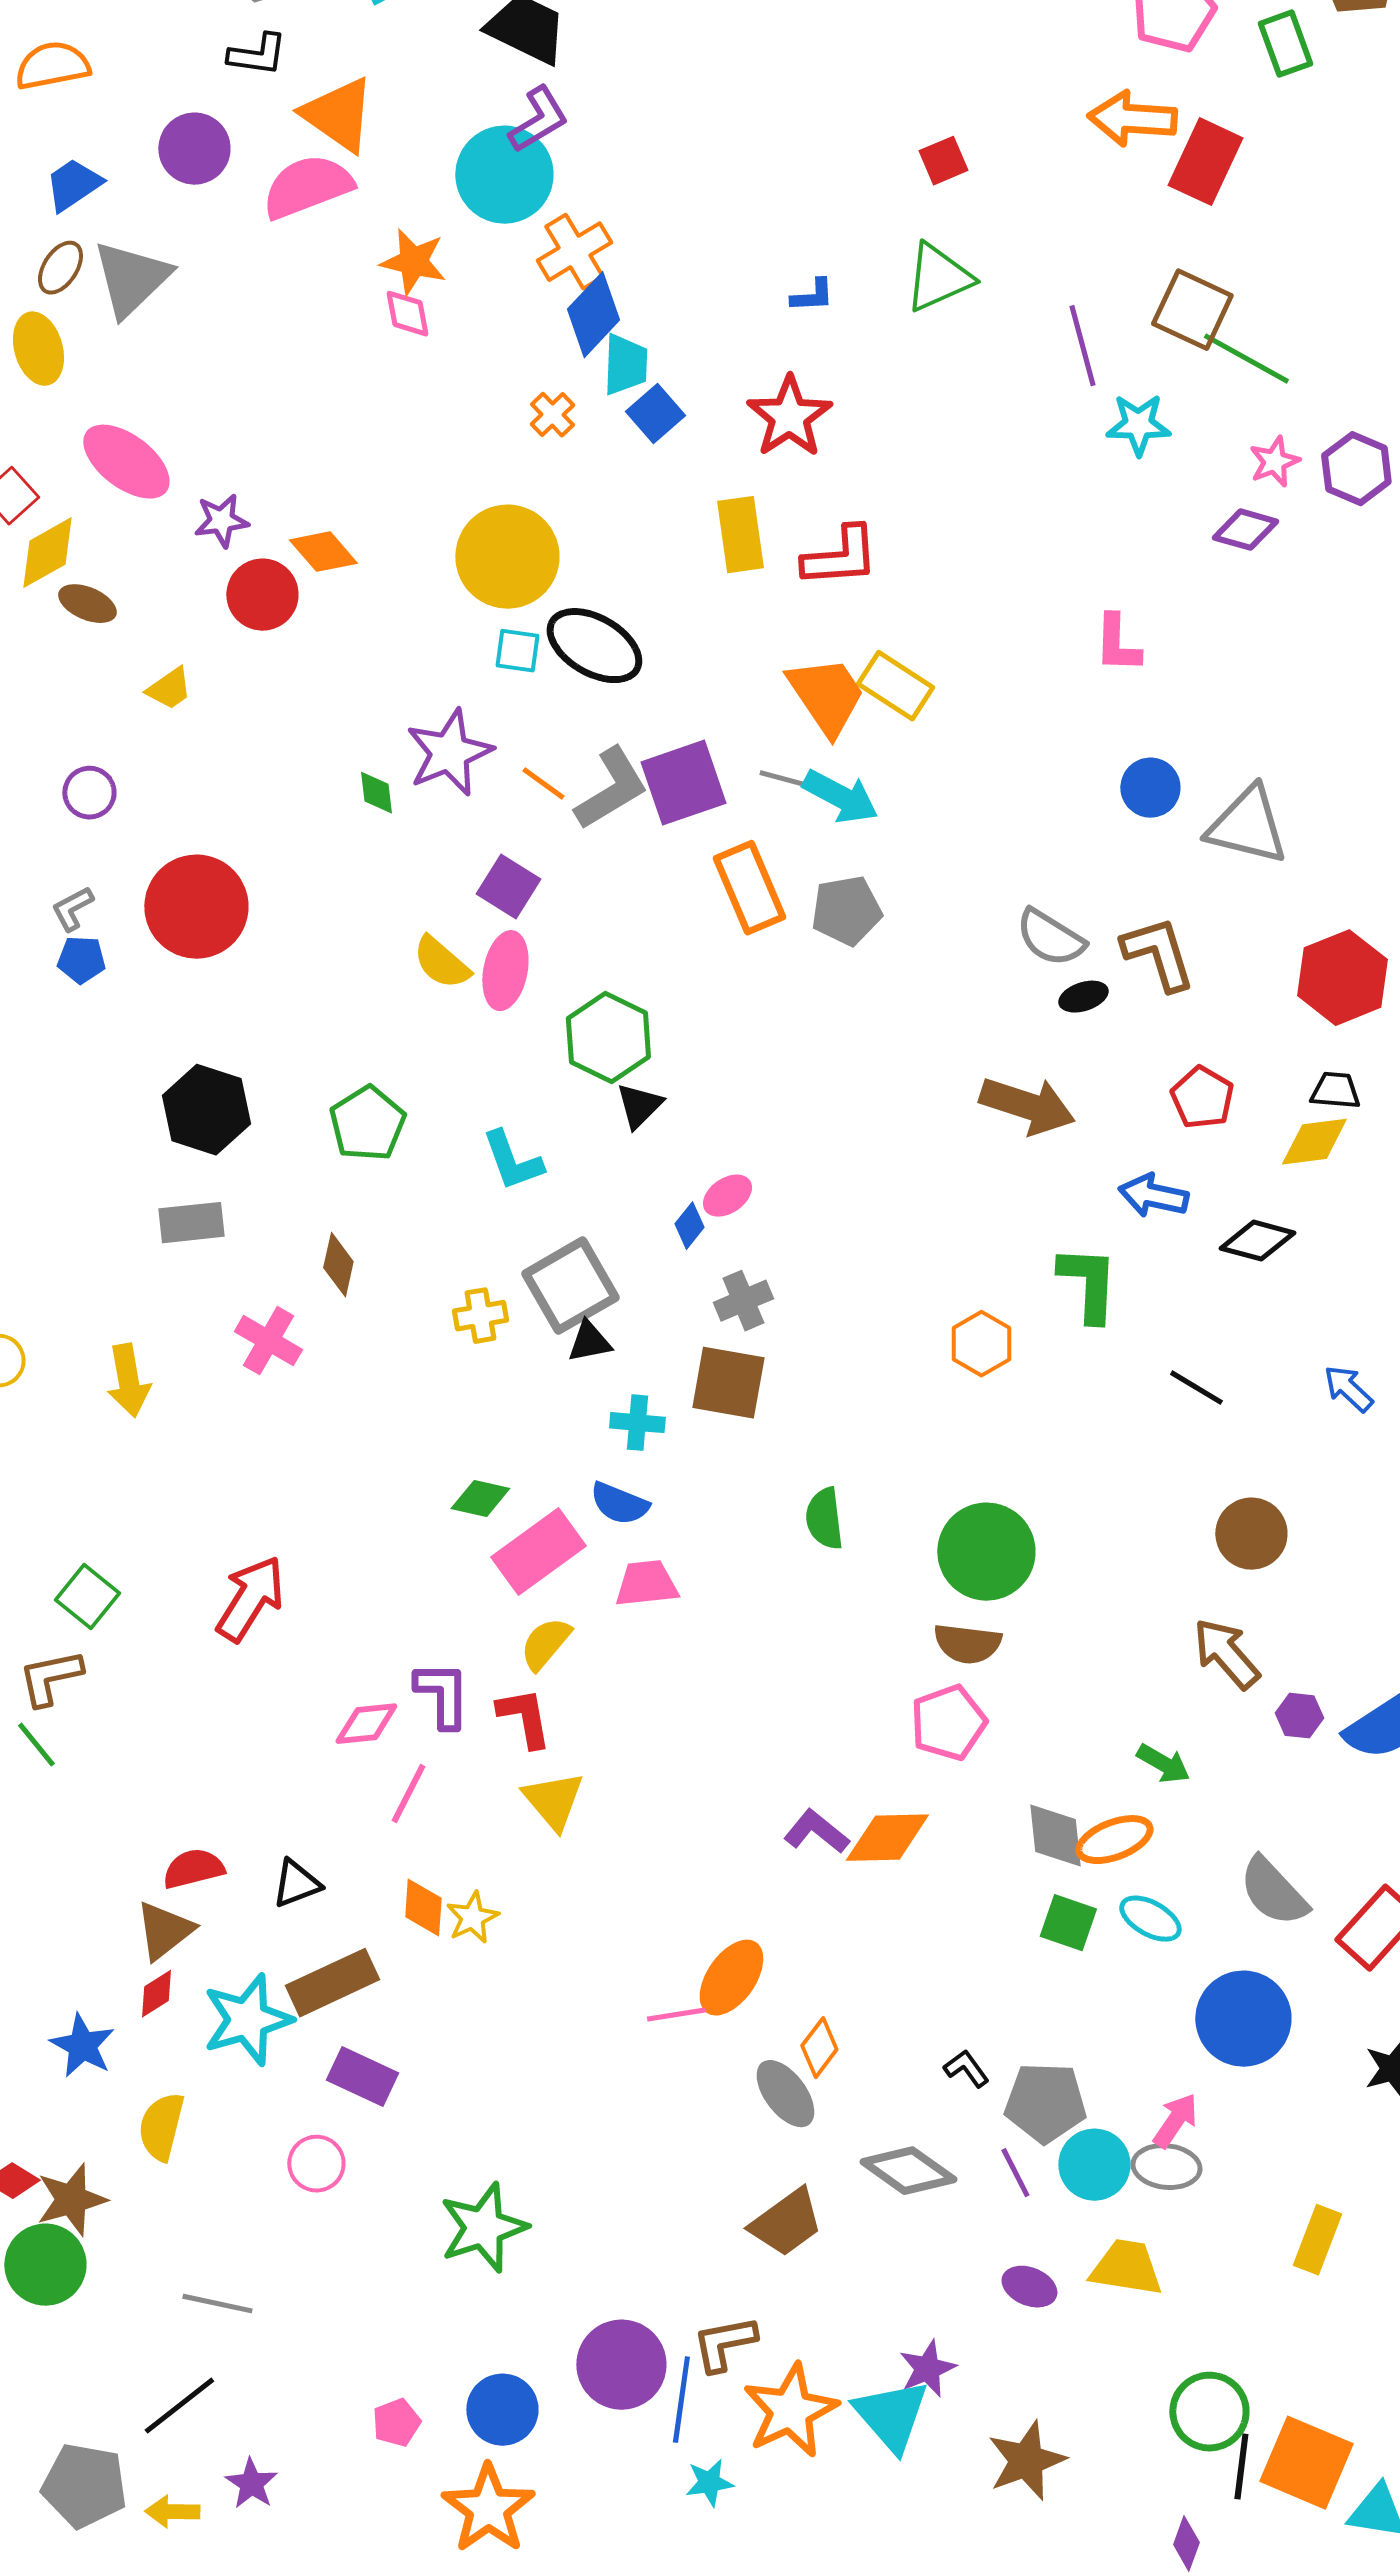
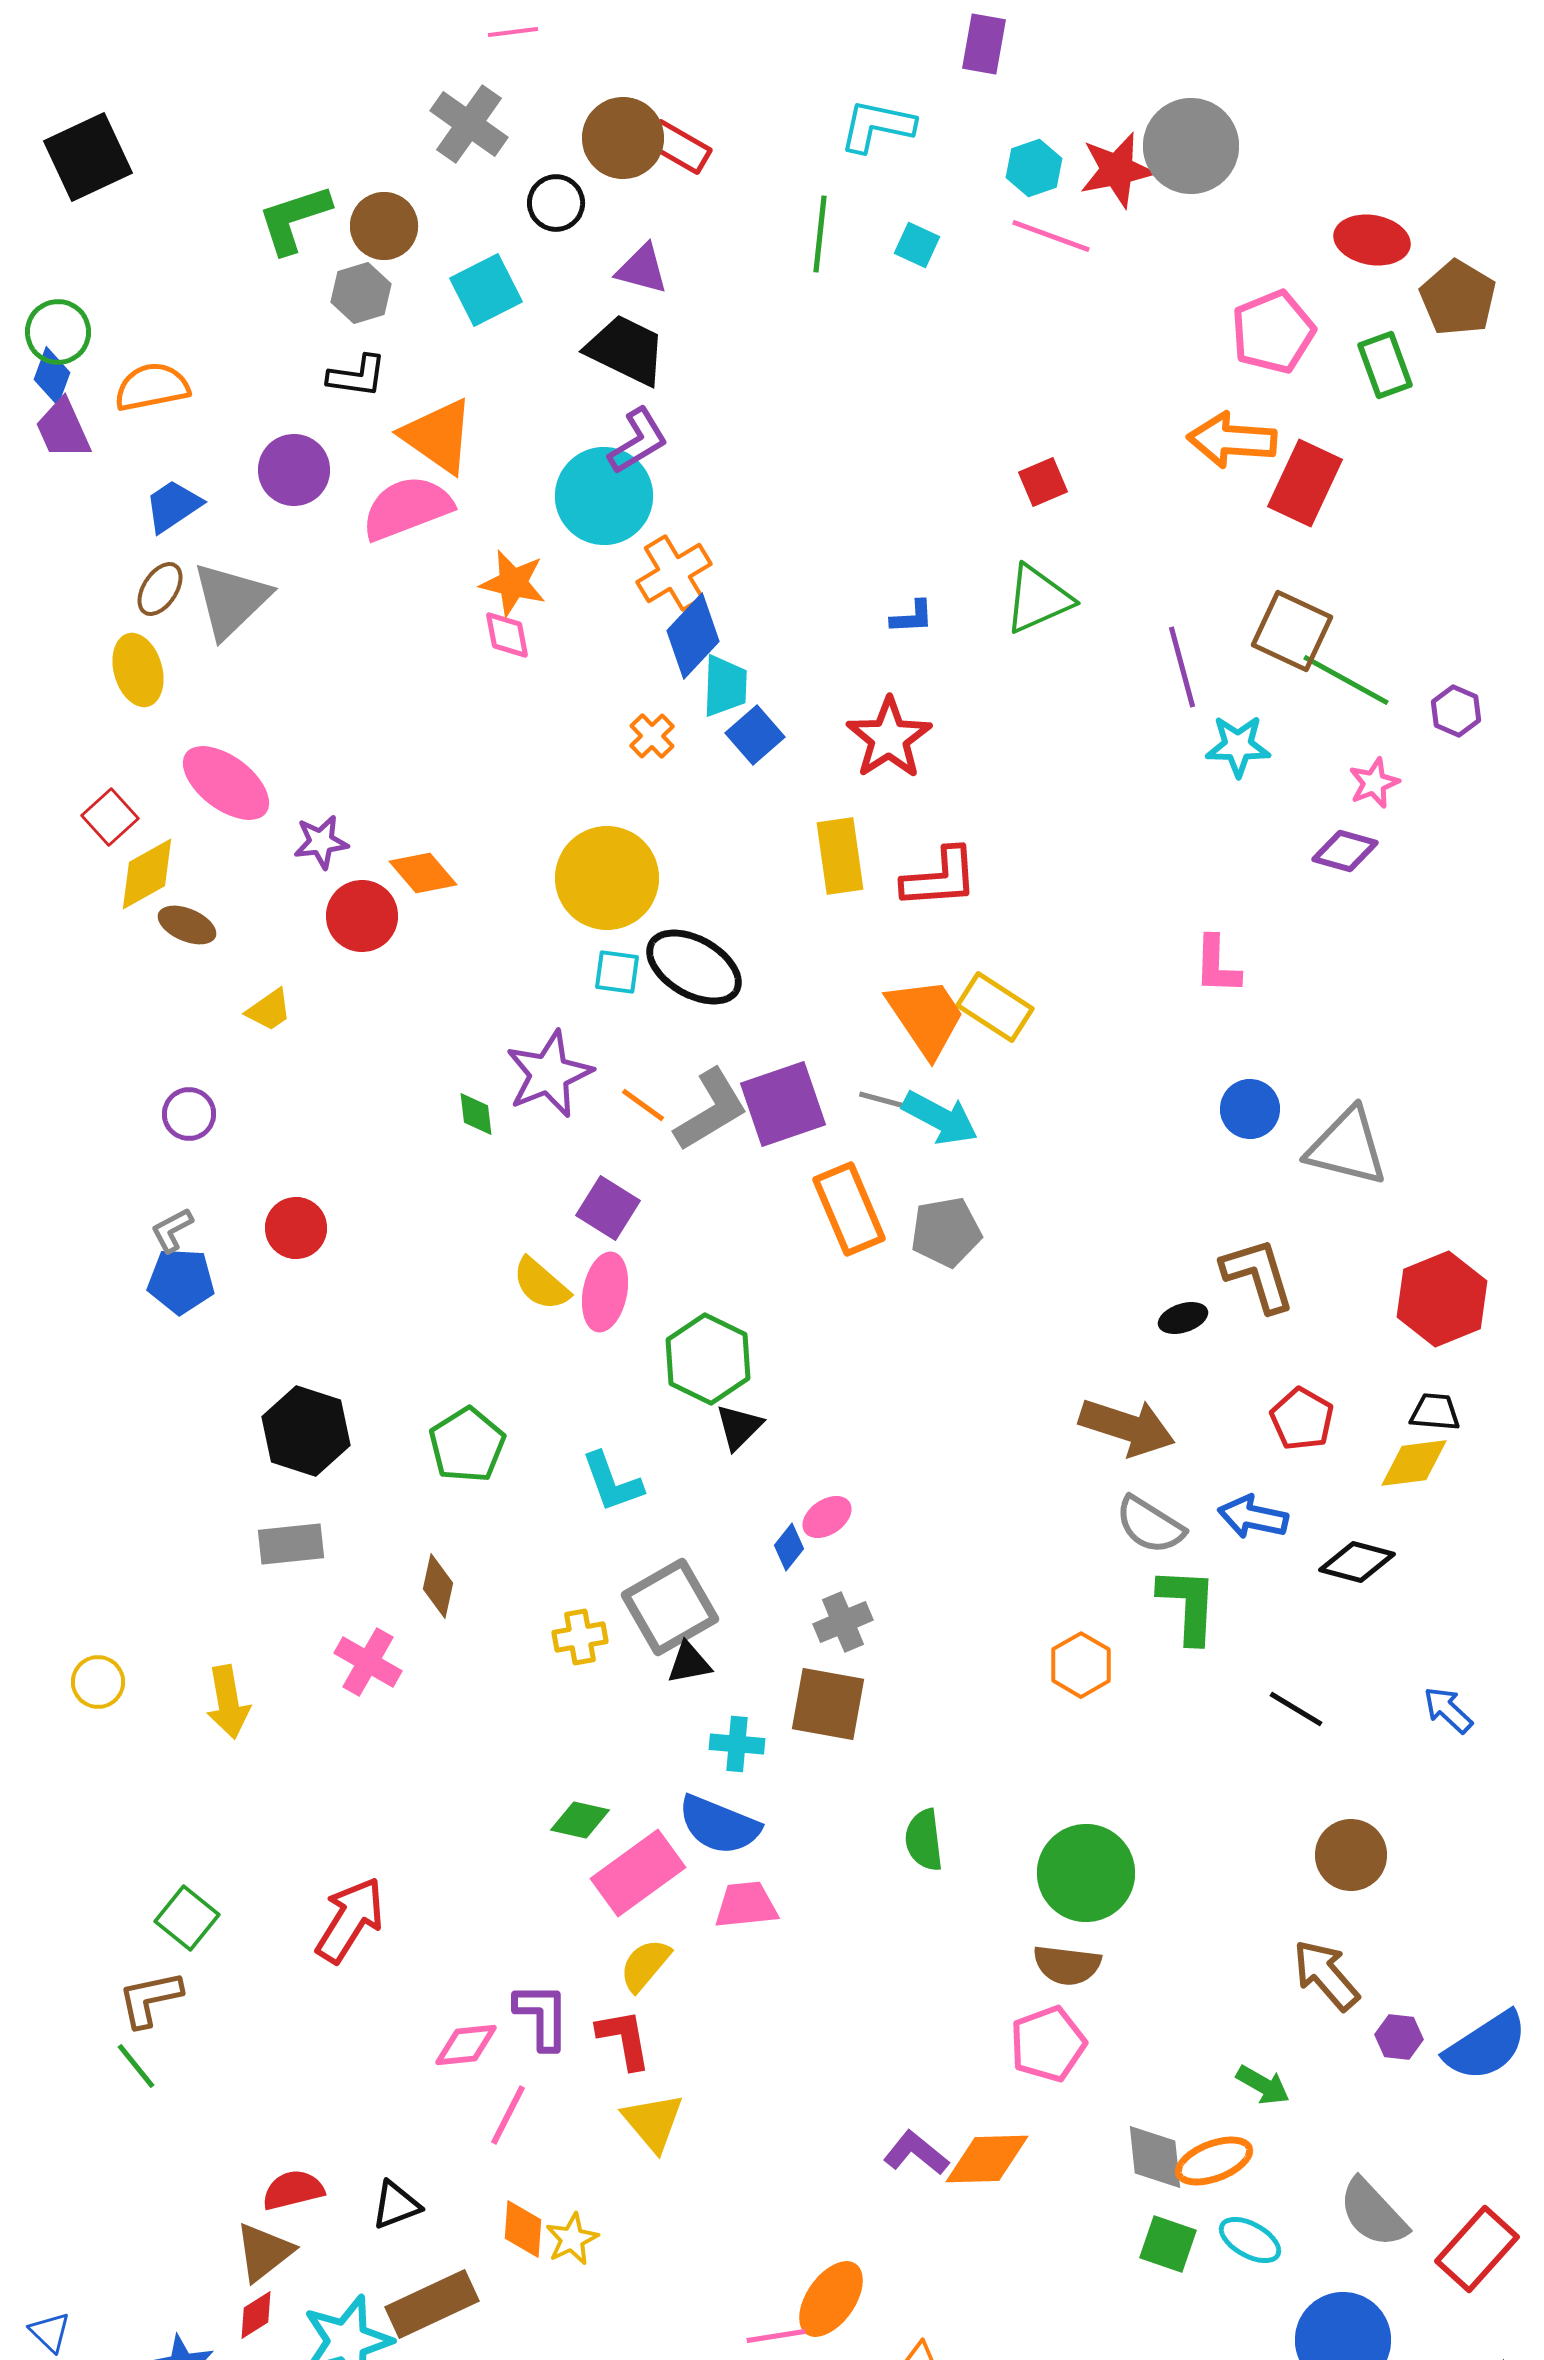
purple hexagon: (1356, 469) -> (1456, 711), moved, size x0.7
red circle: (196, 907) -> (296, 1228), size x0.6
gray semicircle: (1050, 938) -> (1150, 1525), moved
blue pentagon: (81, 960) -> (181, 1281), size x1.4
blue semicircle: (619, 1504) -> (719, 1825), size x1.4

